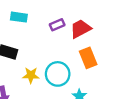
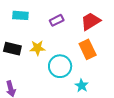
red trapezoid: (81, 29) -> (91, 21), moved
yellow star: (31, 75) -> (37, 48), moved

